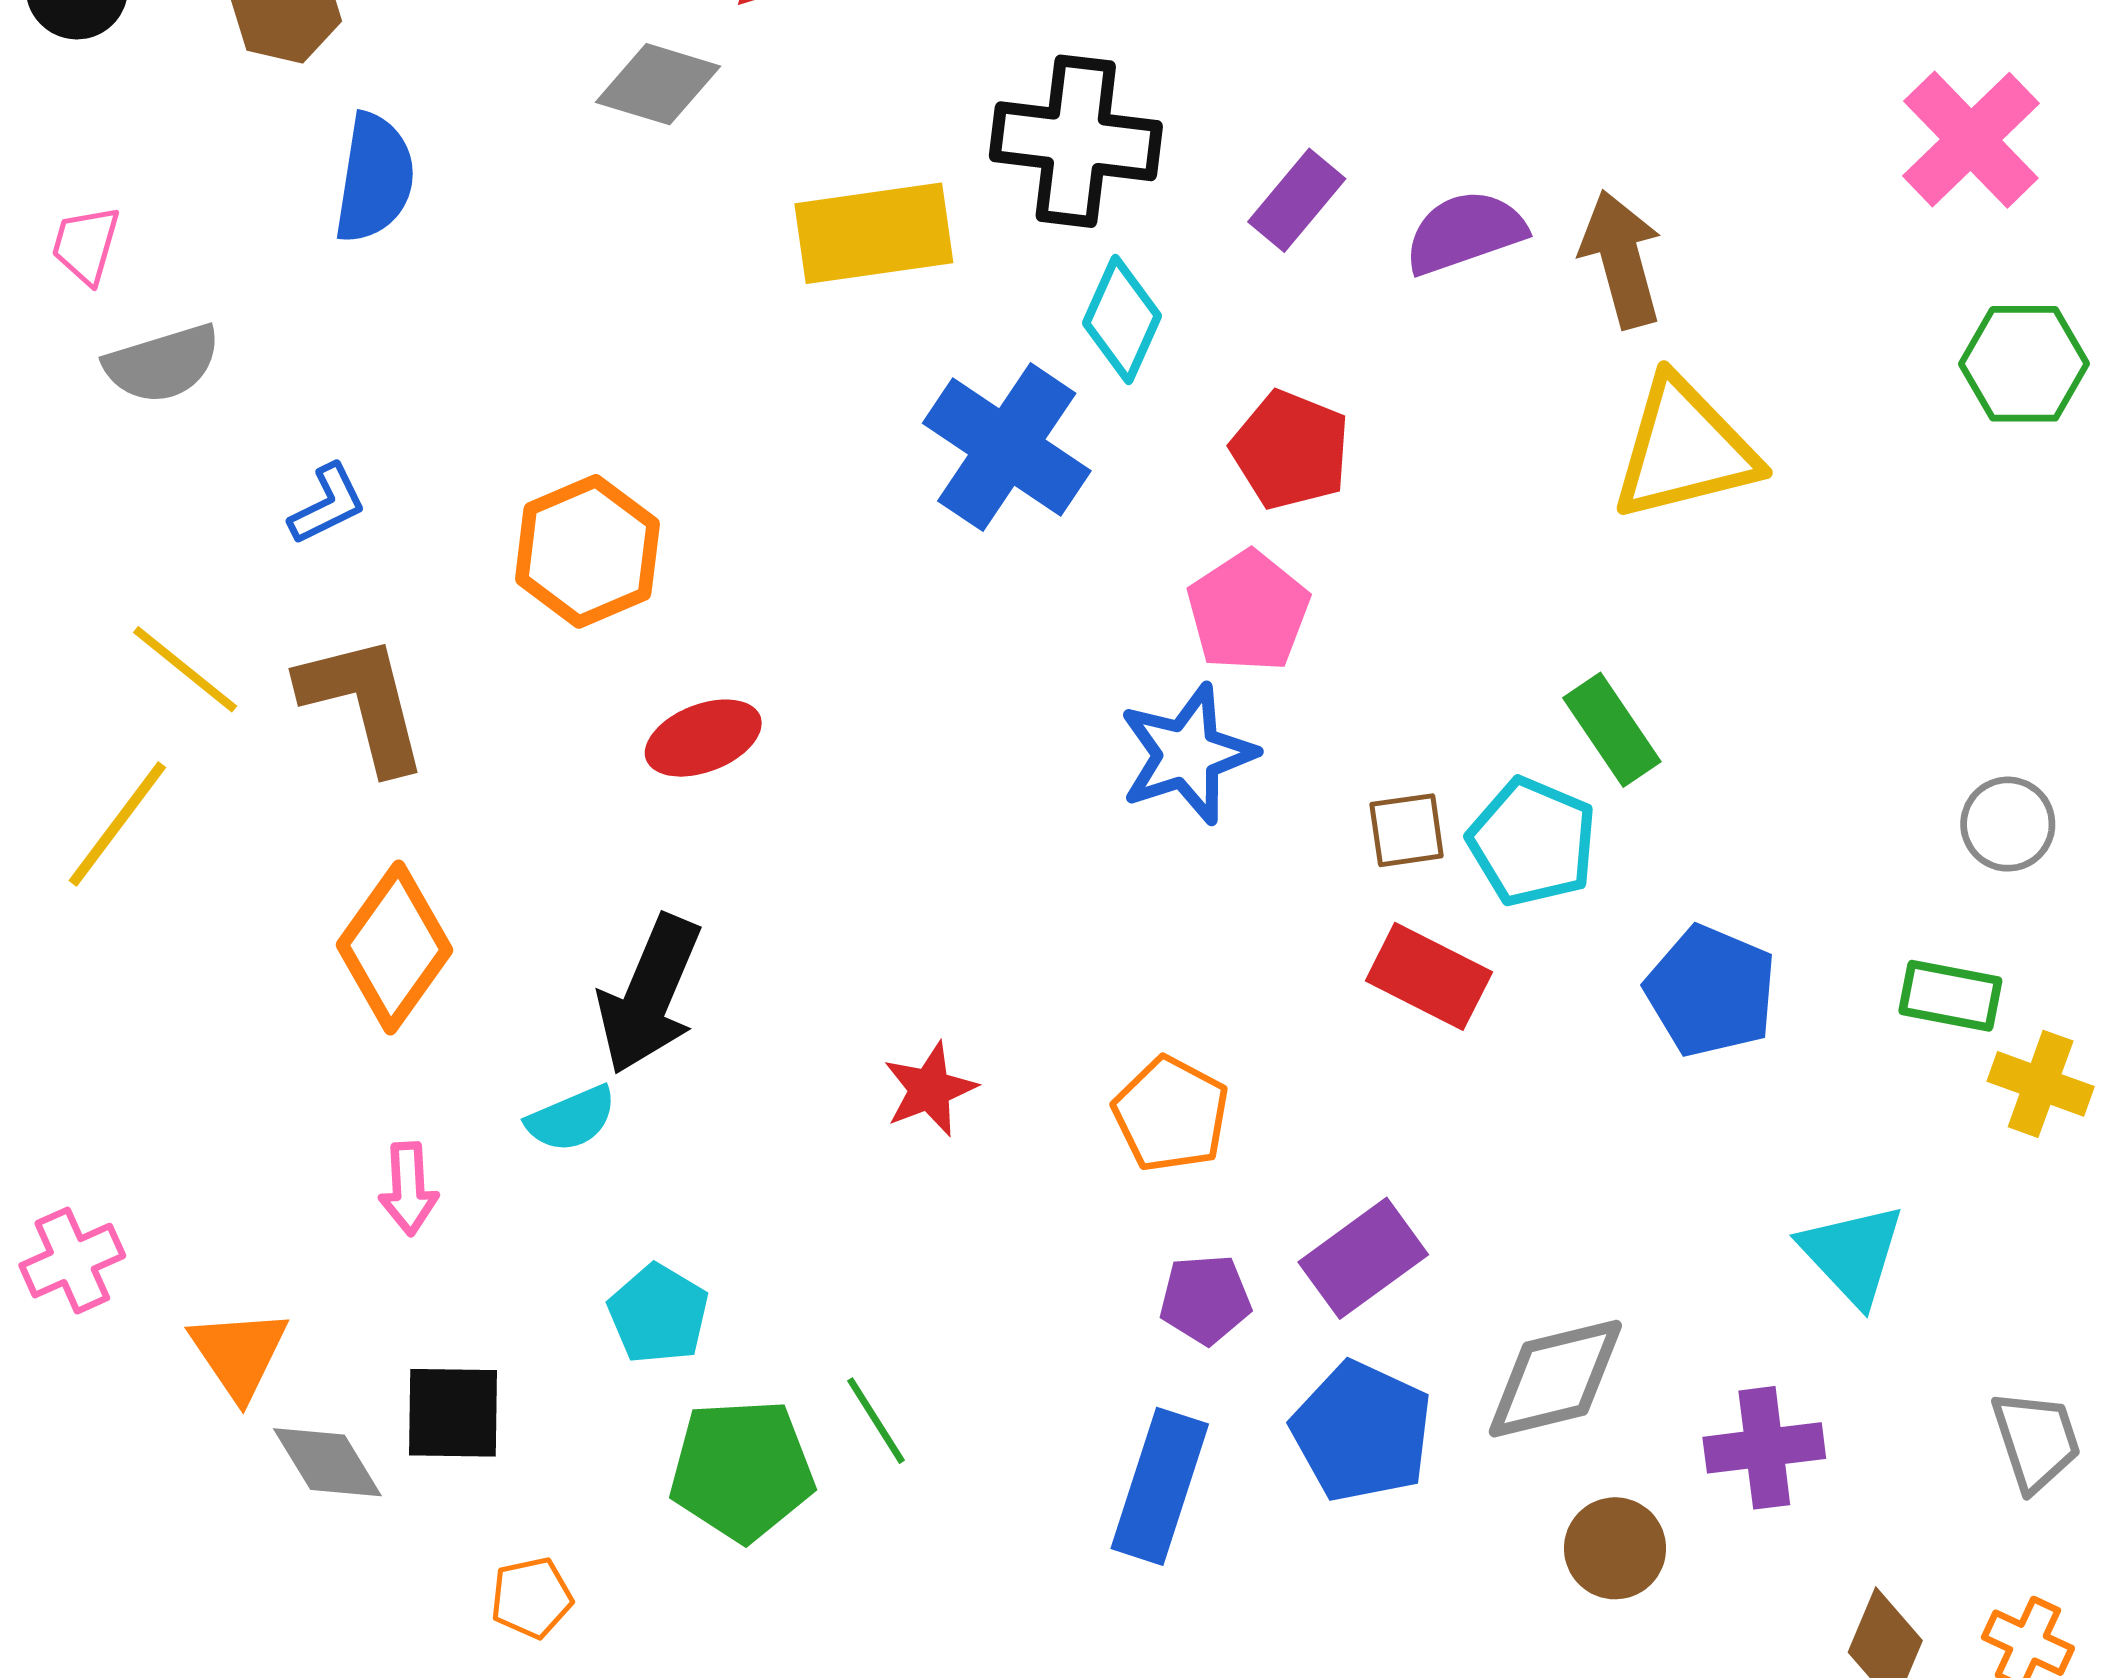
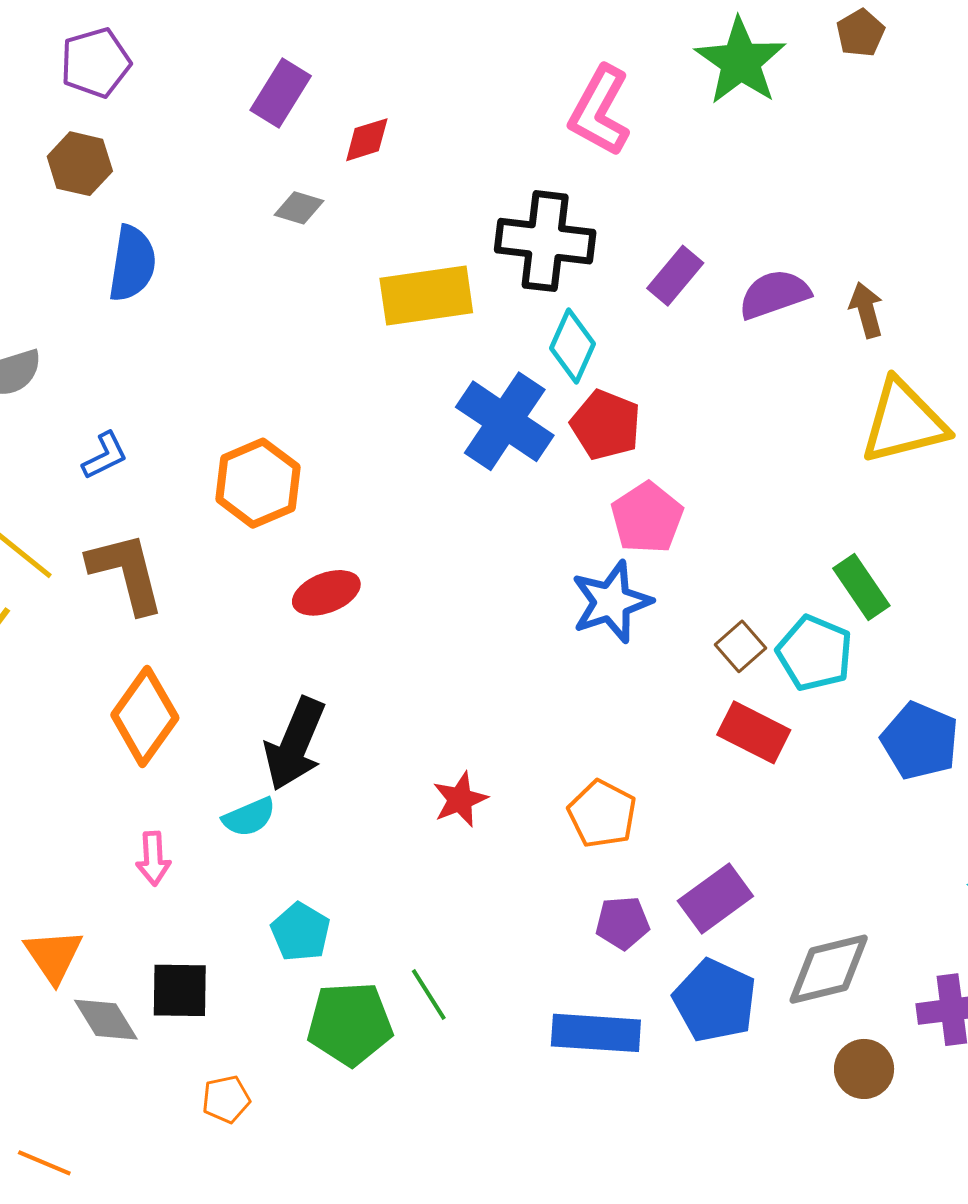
gray diamond: (658, 84) -> (299, 208), size x0.7
brown arrow: (1621, 259) -> (866, 310), size x0.7
red pentagon: (1290, 450) -> (606, 425), moved
brown square: (1407, 830) -> (741, 646), turned -33
blue rectangle: (1160, 1486) -> (596, 1033), turned 76

